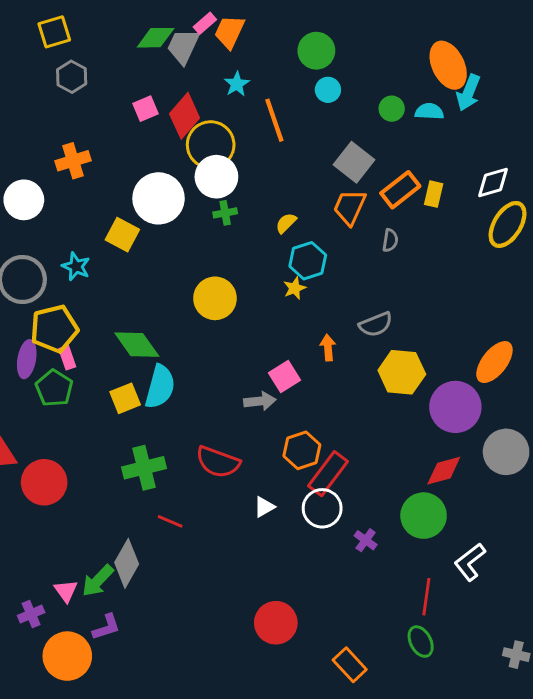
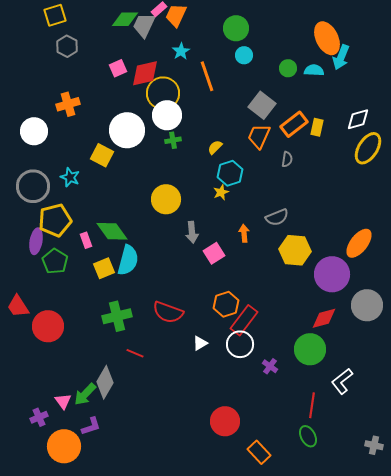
red diamond: (185, 116) -> (145, 73), turned 36
pink rectangle: (67, 358) -> (86, 240), moved
gray arrow: (260, 401) -> (192, 232), moved, turned 90
red circle: (276, 623) -> (225, 421), moved

